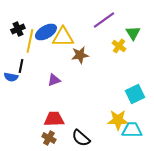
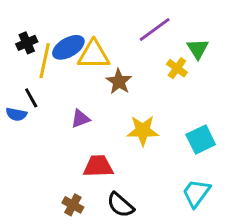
brown star: (80, 55) -> (119, 82), turned -30
black line: (21, 66) -> (31, 98), turned -40
red trapezoid: (54, 119) -> (98, 166), moved
yellow star: (118, 120) -> (143, 131), moved
cyan trapezoid: (132, 130) -> (196, 193), turned -55

